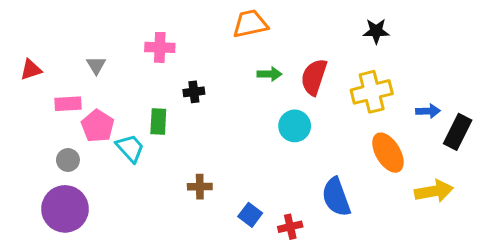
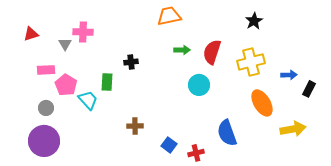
black star: (376, 31) -> (254, 21), turned -30
pink cross: (160, 47) -> (83, 32), moved
red triangle: (31, 70) -> (31, 34), moved
black rectangle: (458, 132) -> (309, 89), size x0.7

